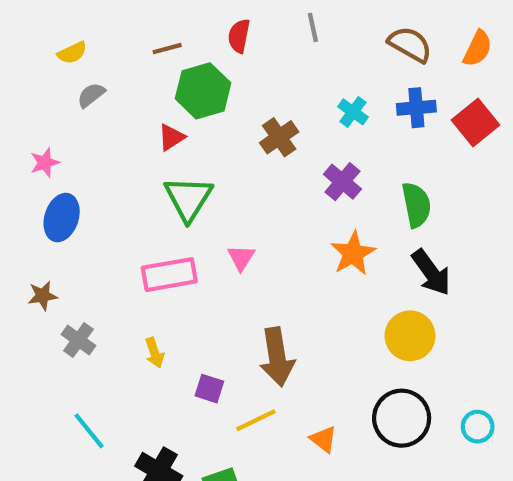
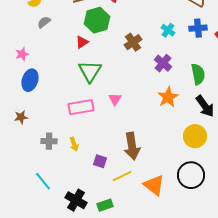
gray cross: (78, 340) -> (49, 141), moved, turned -35
orange triangle: (323, 439) -> (154, 185), size x1.6

